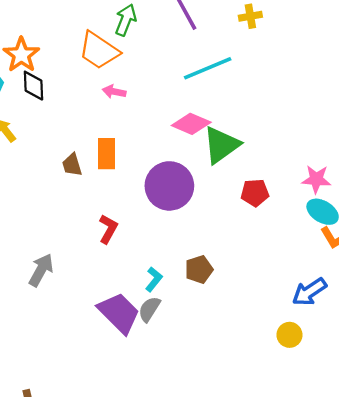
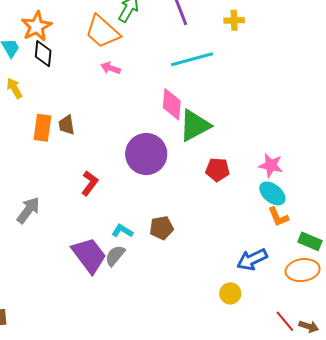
pink diamond: (191, 124) -> (172, 104), turned 64
orange rectangle: (106, 154) -> (42, 128), moved
cyan L-shape: (154, 279) -> (122, 231), turned -105

